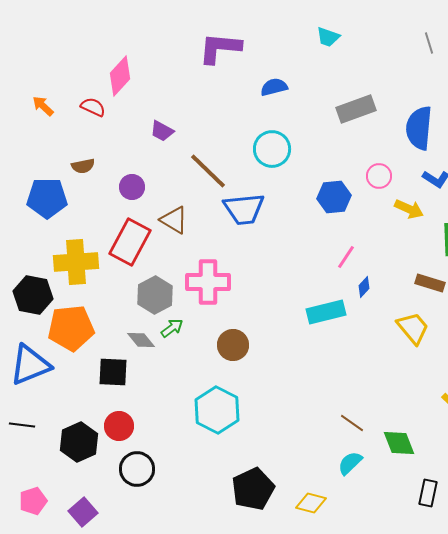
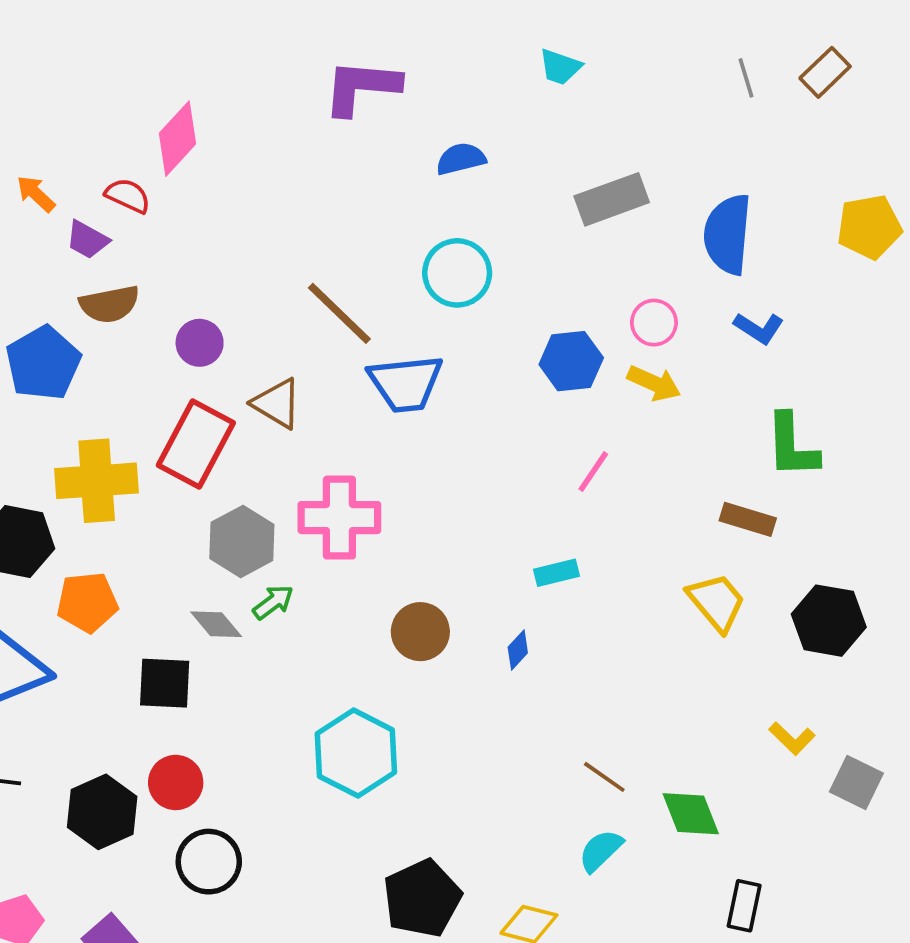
purple trapezoid: (162, 131) -> (87, 240), moved
brown semicircle: (83, 166) -> (109, 304), size x1.4
blue pentagon: (47, 198) -> (43, 363), turned -30
yellow arrow: (409, 209) -> (654, 383), moved
blue diamond: (364, 287) -> (518, 650), moved
cyan rectangle: (326, 312) -> (556, 573), size x0.6
orange pentagon: (71, 328) -> (87, 602), size x0.7
brown circle: (233, 345) -> (420, 632), moved

